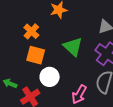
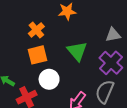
orange square: (36, 55) -> (38, 55), turned -36

